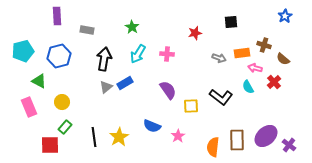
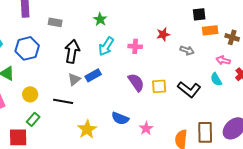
red star: (195, 33) -> (163, 34), moved
orange rectangle: (242, 53) -> (210, 30), moved
yellow square: (191, 106) -> (159, 86), moved
black line: (94, 137) -> (63, 101), moved, turned -72

